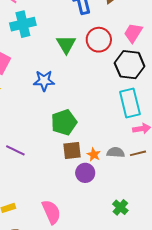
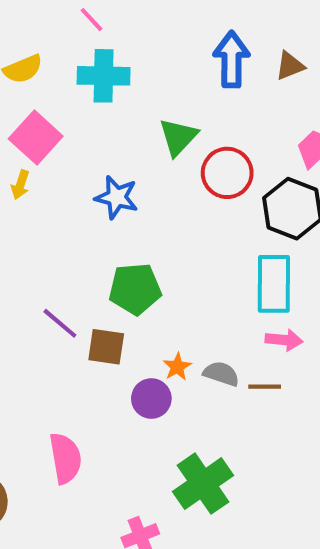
red circle: (99, 40) -> (227, 173), moved
purple line: (15, 150) -> (60, 323), moved
brown square: (72, 150) -> (106, 347), moved
green cross: (120, 207) -> (203, 484), size x1.8

